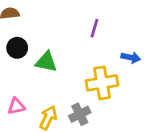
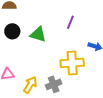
green triangle: (46, 62) -> (38, 34), moved

